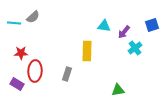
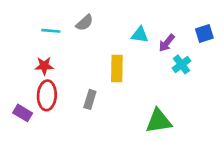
gray semicircle: (33, 17) -> (85, 23), moved
cyan line: (14, 23) -> (51, 31), moved
red star: (21, 53) -> (44, 66), moved
green triangle: (118, 90) -> (159, 121), size x1.5

